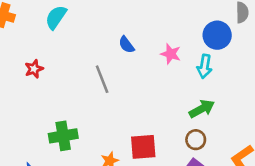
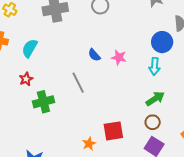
cyan semicircle: (56, 17) -> (30, 48), moved
pink star: (171, 54) -> (119, 57), moved
green cross: (63, 136) -> (43, 102), moved

